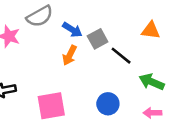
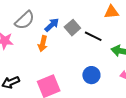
blue arrow: (72, 30) -> (52, 25), turned -63
orange arrow: (70, 55) -> (43, 44), moved

